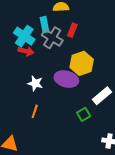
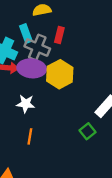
yellow hexagon: (82, 63) -> (60, 74), moved
purple ellipse: (66, 79) -> (32, 68), moved

